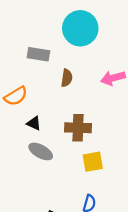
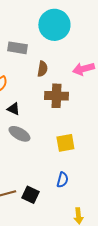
brown cross: (78, 128) -> (56, 96), moved

